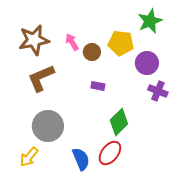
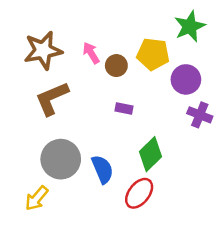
blue semicircle: (81, 159) -> (102, 169), moved

